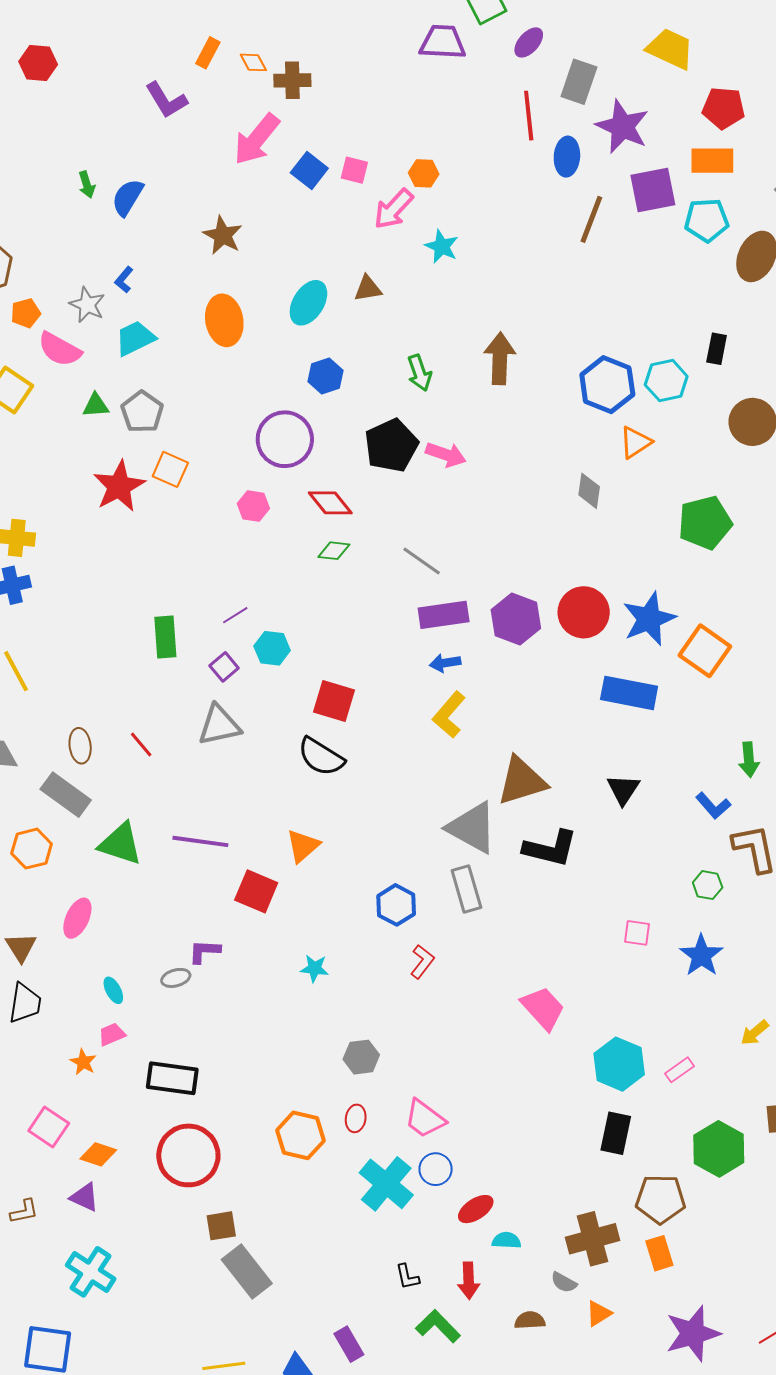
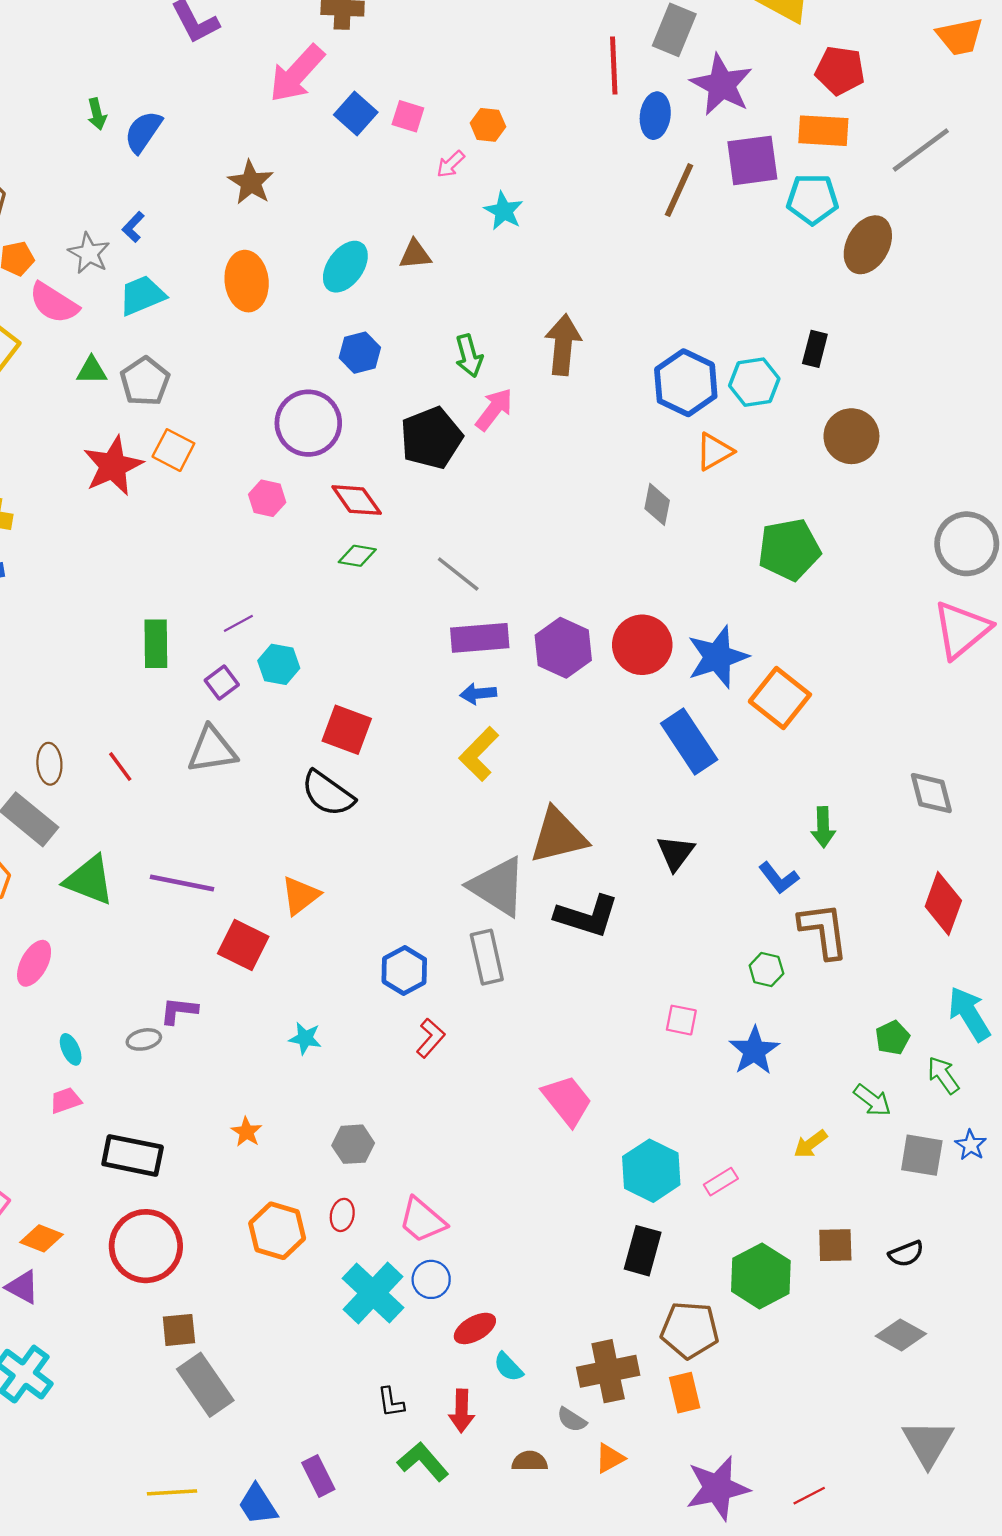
pink arrow: (394, 209) -> (451, 164), size x0.6
pink arrow: (446, 455) -> (494, 409), moved, turned -75
blue rectangle: (629, 693) -> (689, 741), turned 42
orange star: (83, 1062) -> (246, 1132), moved
cyan semicircle: (506, 1240) -> (508, 1367), turned -140

